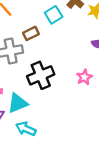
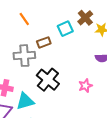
black cross: (41, 75) -> (48, 80), turned -35

